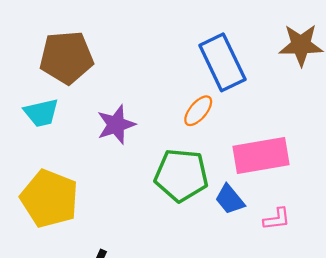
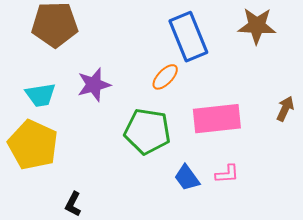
cyan trapezoid: (41, 113) -> (41, 95), moved
blue trapezoid: (230, 199) -> (187, 178), moved

